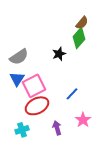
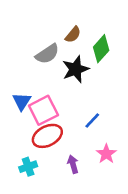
brown semicircle: (82, 23) -> (73, 35), moved
black star: (59, 54) -> (76, 69), size x1.5
gray semicircle: (19, 57) -> (47, 54), moved

